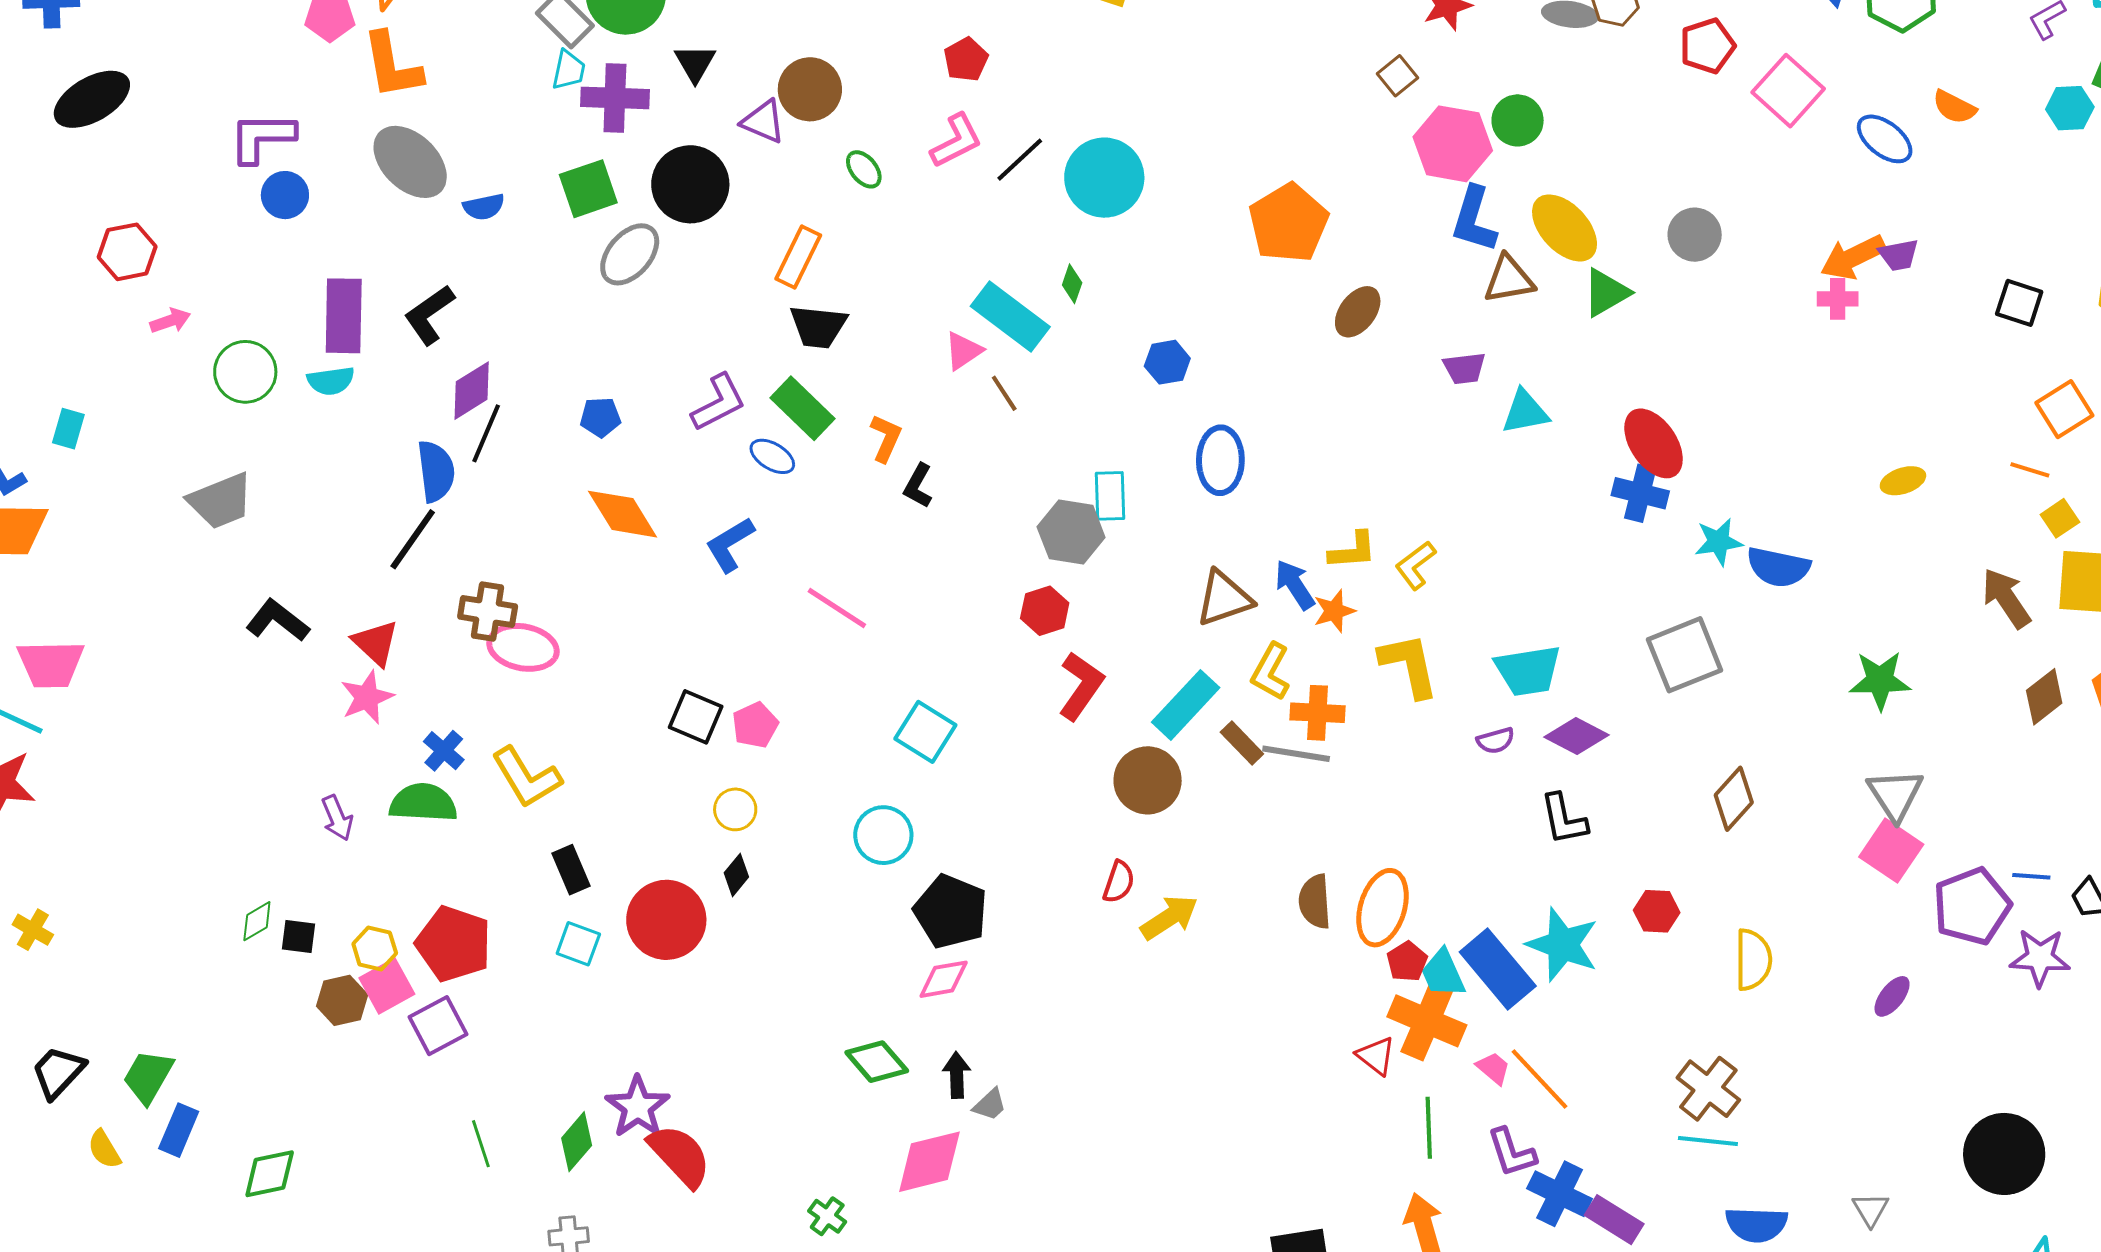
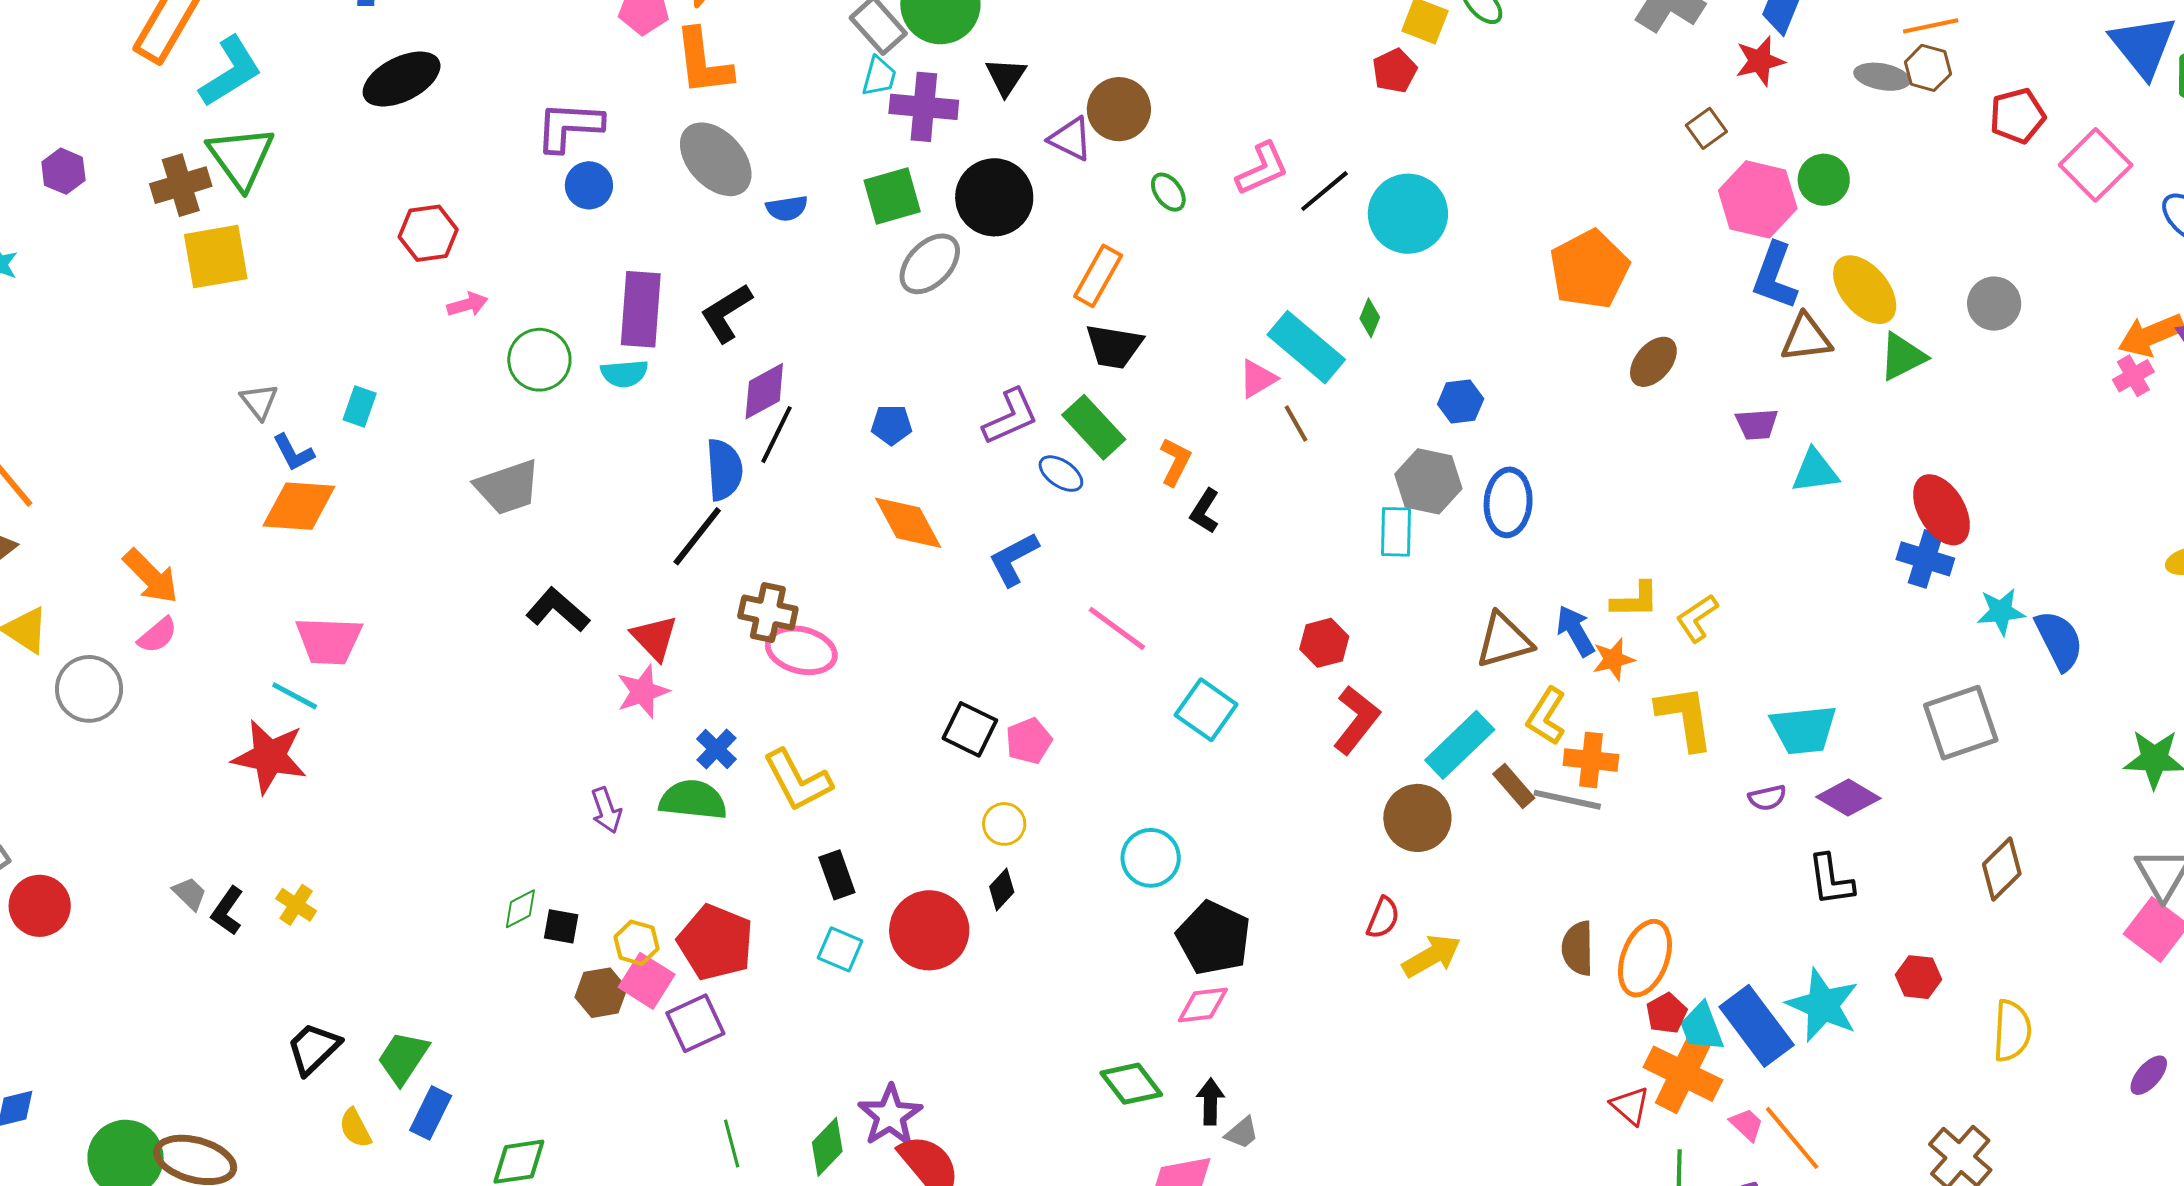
red pentagon: (966, 59) -> (1395, 71), moved
pink cross: (1838, 299) -> (2133, 376), turned -33
gray hexagon: (1071, 532) -> (1428, 481), moved
blue semicircle: (1778, 567) -> (2059, 640), turned -132
cyan square: (925, 732) -> (1206, 710), moved
pink square: (387, 986) -> (647, 981), turned -32

